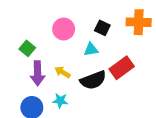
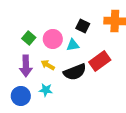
pink circle: (64, 29) -> (53, 39), moved
green square: (27, 48) -> (29, 38), moved

